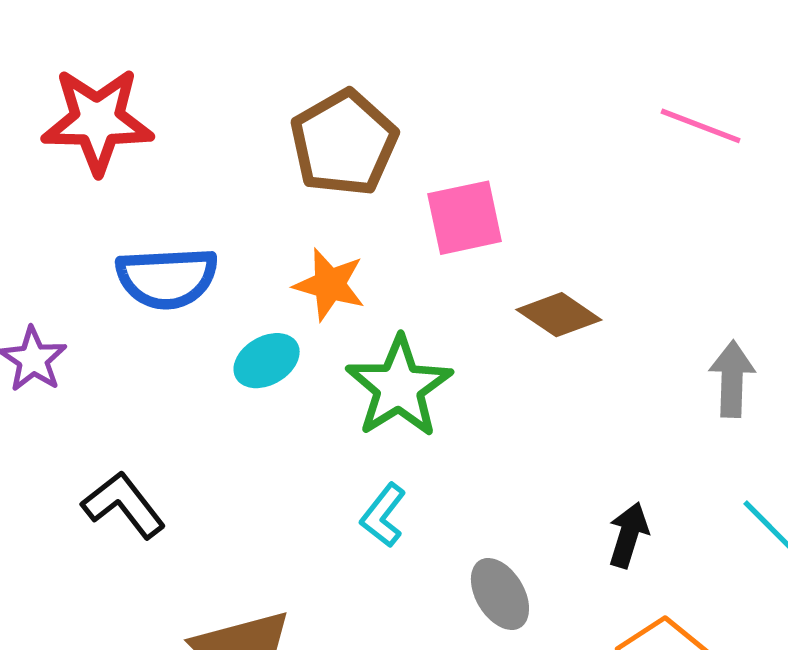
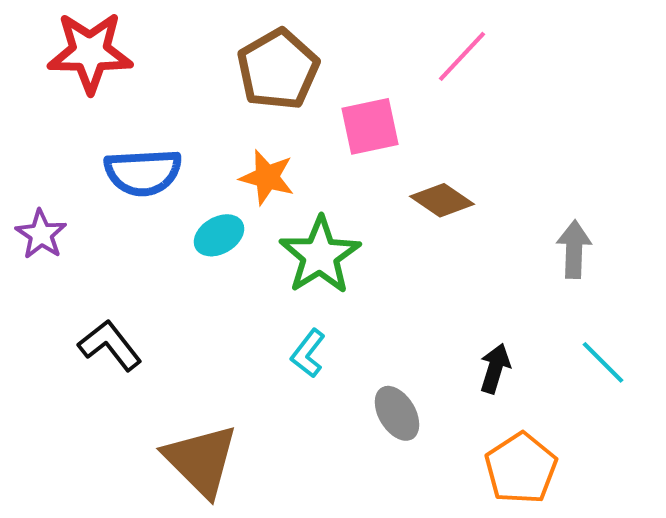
pink line: (701, 126) -> (462, 56), moved, turned -68

